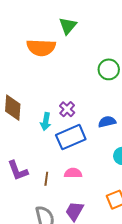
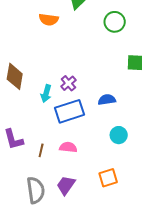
orange semicircle: (41, 48) -> (49, 20), size x0.7
green circle: (109, 69) -> (115, 22), moved

